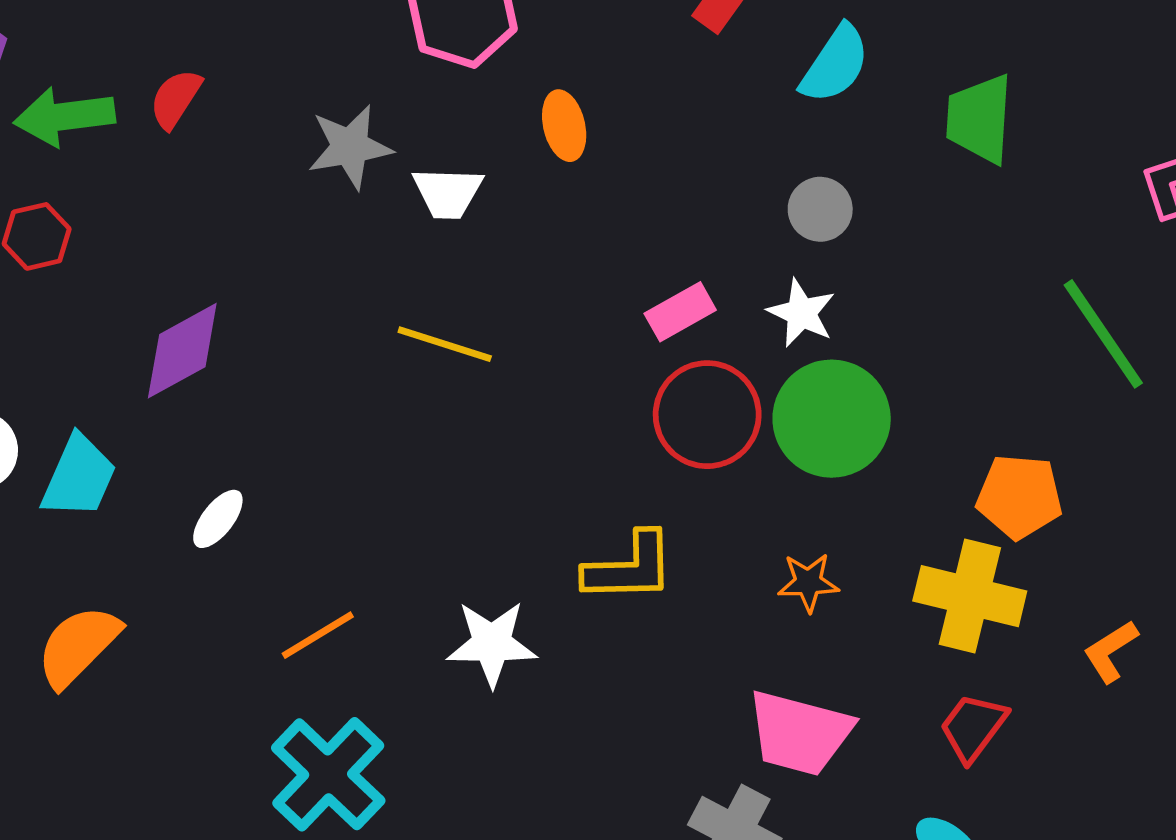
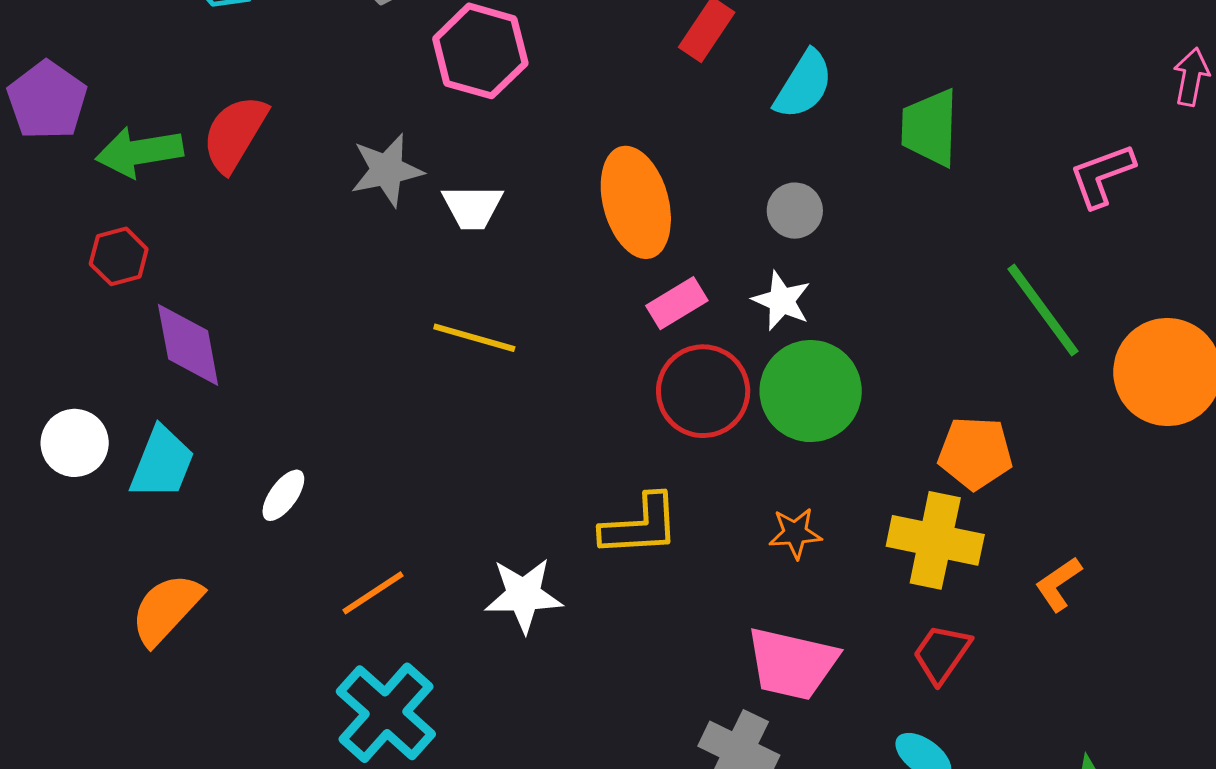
red semicircle: (175, 99) -> (235, 134), size x1.5
orange ellipse: (564, 126) -> (636, 202), moved, size x1.8
purple diamond: (182, 351) -> (188, 345), moved, turned -70

